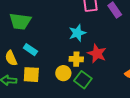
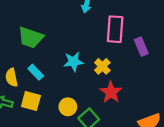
cyan star: (77, 33) -> (73, 62), moved
yellow cross: (76, 59) -> (102, 66), moved, turned 32

